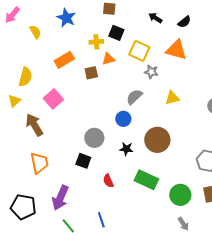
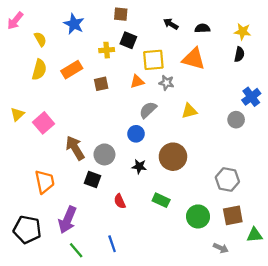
black semicircle: (184, 22) -> (202, 28), turned -144
yellow square: (139, 51) -> (153, 60), turned -30
orange triangle: (108, 59) -> (137, 82), moved
yellow semicircle: (25, 77) -> (39, 70), moved
pink square: (53, 99) -> (44, 123), moved
brown arrow: (34, 125) -> (75, 148), moved
green rectangle: (146, 180) -> (161, 200), size x0.7
gray arrow: (183, 224) -> (221, 248), moved, turned -32

